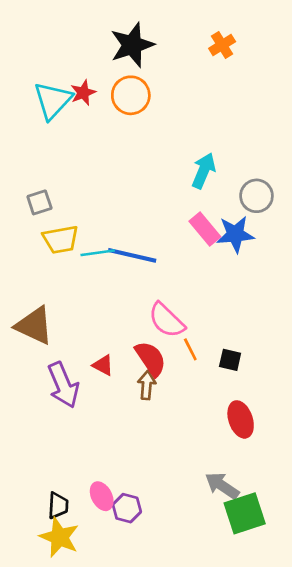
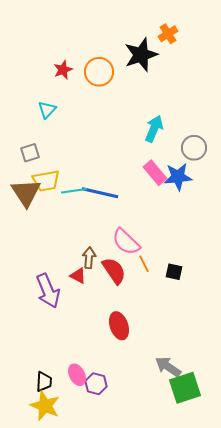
black star: (132, 45) -> (141, 55), moved
cyan triangle: (53, 101) -> (47, 110), moved, size x0.6
brown triangle: (34, 326) -> (26, 193), moved, turned 32
brown arrow: (147, 385) -> (89, 258), moved
red ellipse: (241, 419) -> (119, 326), moved

